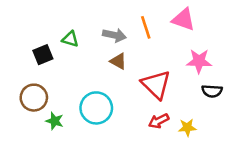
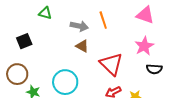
pink triangle: (183, 20) -> (145, 15), moved
green triangle: (70, 39) -> (45, 13), moved
pink star: (199, 61) -> (144, 46), turned -30

